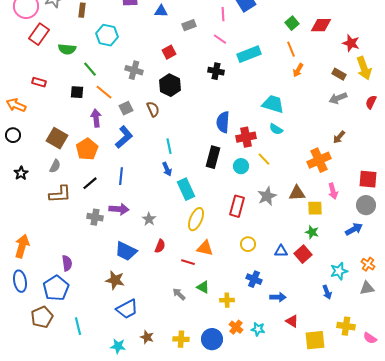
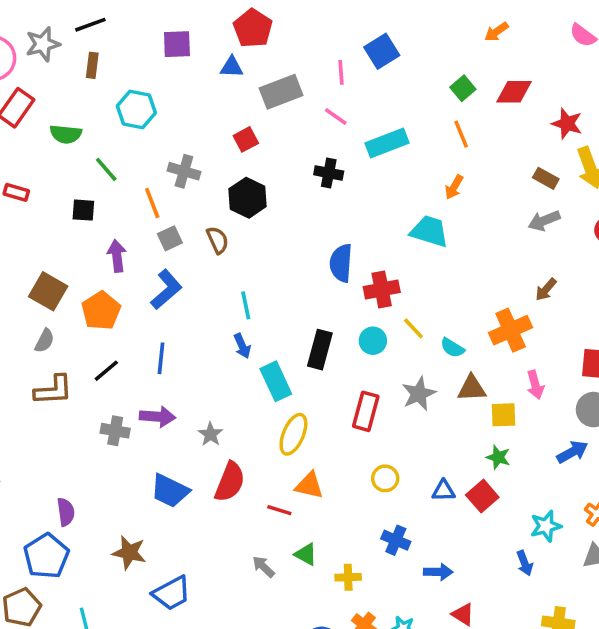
gray rectangle: (189, 25) -> (281, 92), size x1.6
orange arrow: (298, 70) -> (454, 187), moved
orange line: (104, 92) -> (152, 203), moved, turned 30
cyan semicircle: (276, 129) -> (452, 348), moved
black rectangle: (213, 157) -> (320, 350), moved
red semicircle: (160, 246) -> (230, 482), size x1.6
brown star: (115, 280) -> (129, 553), moved

